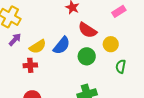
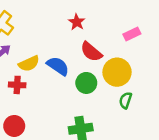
yellow circle: (111, 44) -> (117, 72), size x1.5
blue semicircle: (62, 45) -> (58, 66), turned -102

